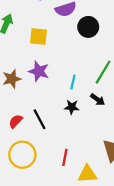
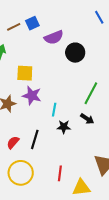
yellow square: (38, 36) -> (25, 73), moved
cyan line: (73, 82) -> (54, 110), moved
black line: (39, 119) -> (35, 139), turned 48

